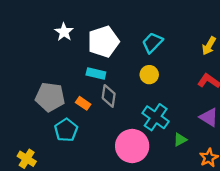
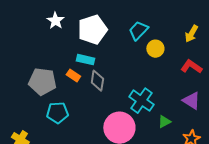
yellow circle: (149, 75) -> (155, 49), moved
orange rectangle: (83, 103) -> (73, 76), moved
cyan pentagon: (66, 130) -> (57, 113), turned 30

